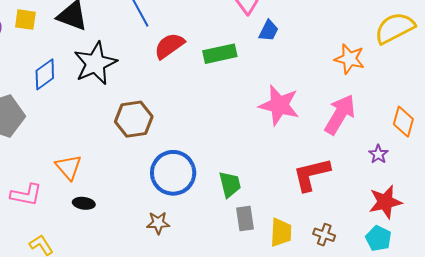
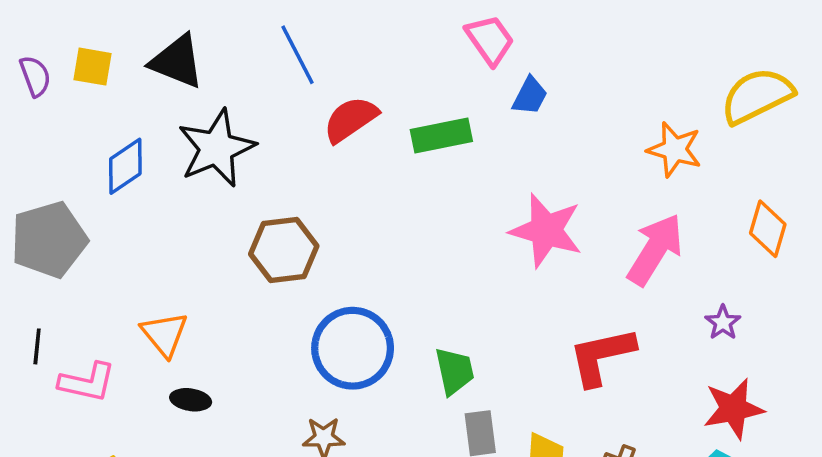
orange diamond: (403, 122) -> (768, 229), moved

